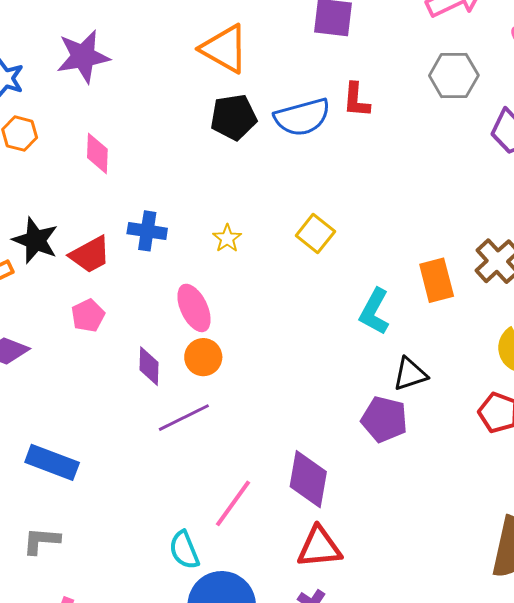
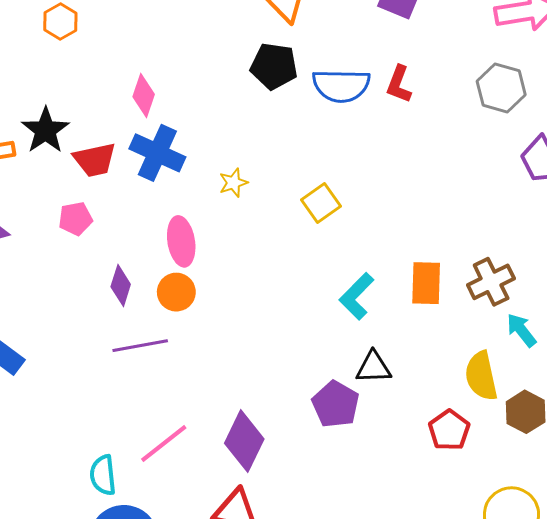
pink diamond: (97, 153) -> (144, 96), moved
blue cross: (147, 231) -> (157, 153), size x1.4

